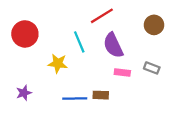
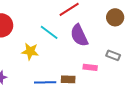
cyan line: (79, 42) -> (49, 32), turned -30
pink rectangle: (122, 72) -> (90, 67), moved

